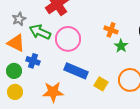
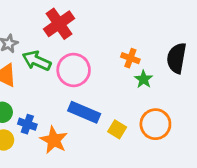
blue cross: (33, 61) -> (27, 124), moved
orange star: (53, 92) -> (54, 140), turned 30

